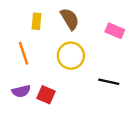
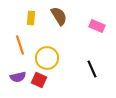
yellow circle: (71, 56) -> (47, 58), moved
black line: (109, 82) -> (92, 69), turned 54

